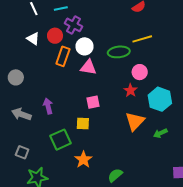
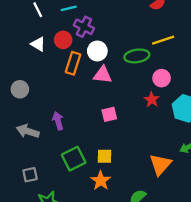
orange triangle: (135, 121) -> (160, 164), moved
yellow square: (83, 124) -> (104, 156), moved
gray square: (22, 152) -> (30, 175), turned -32

